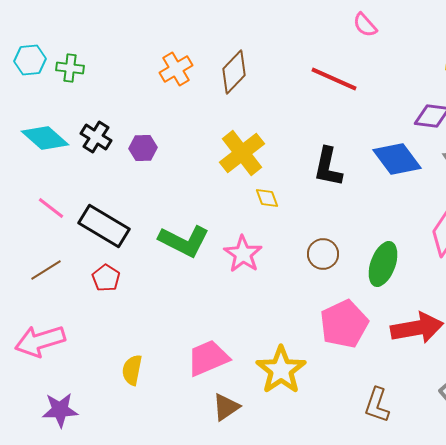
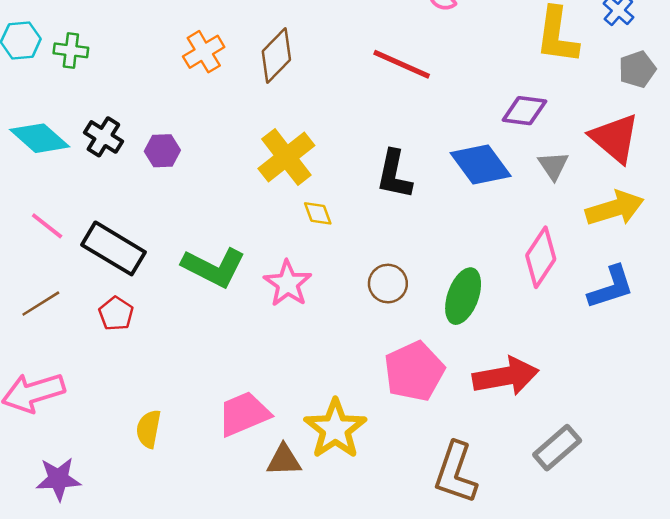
brown L-shape: (377, 405) -> (456, 473), size x1.4
brown triangle: (226, 407) -> (284, 460), moved, turned 32

